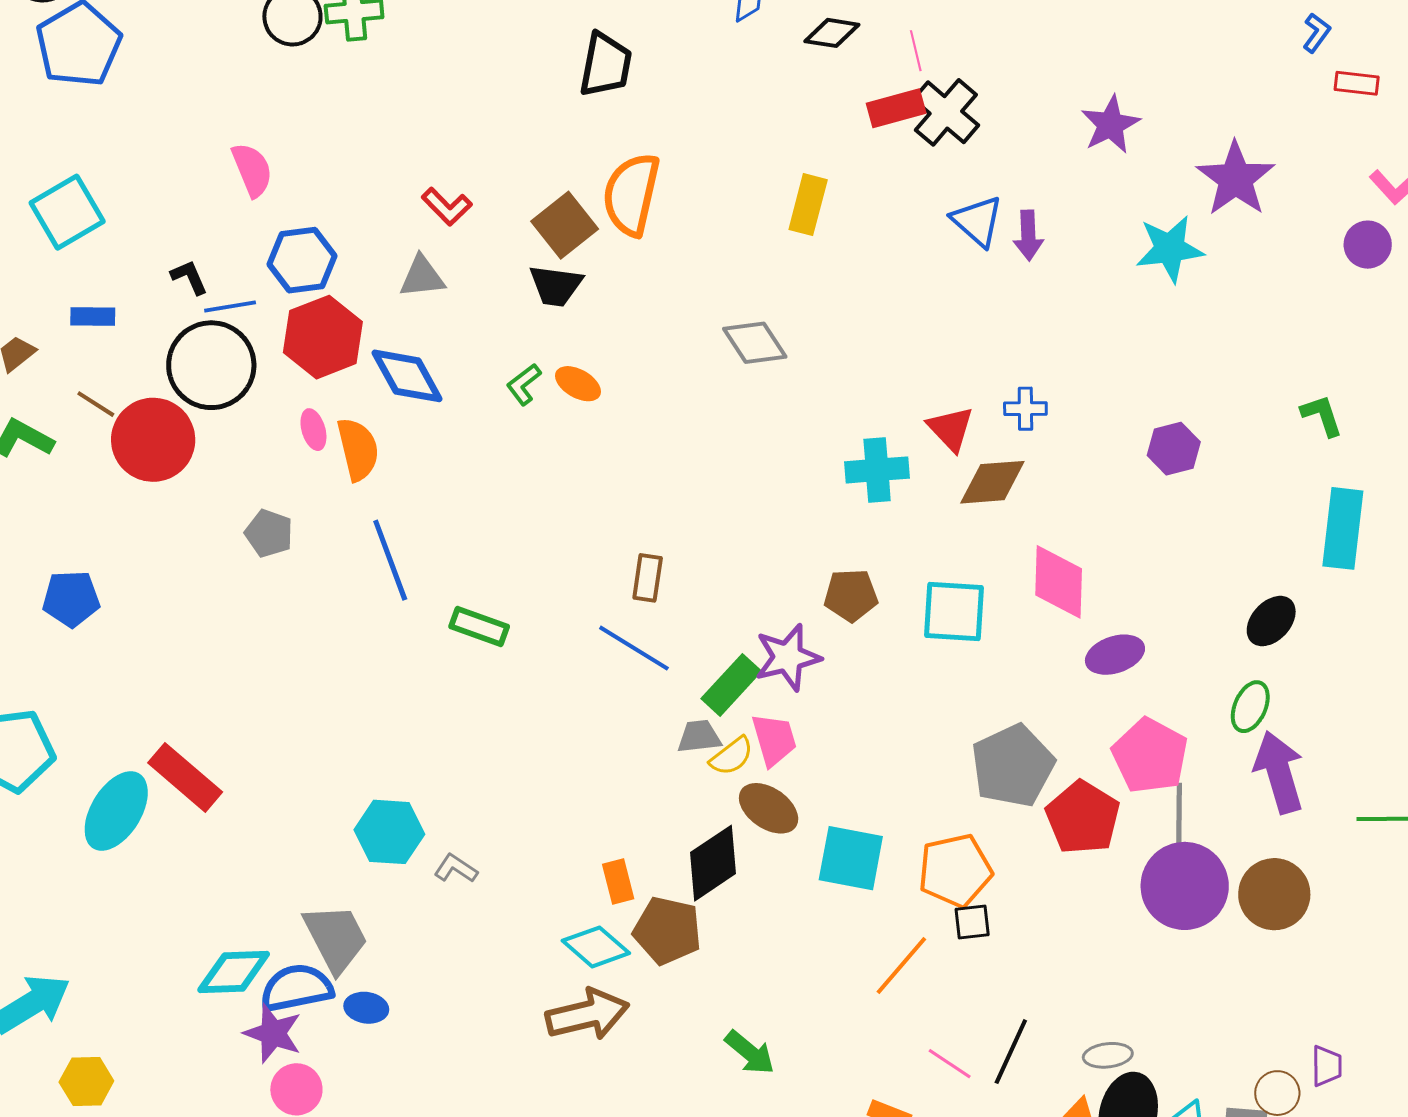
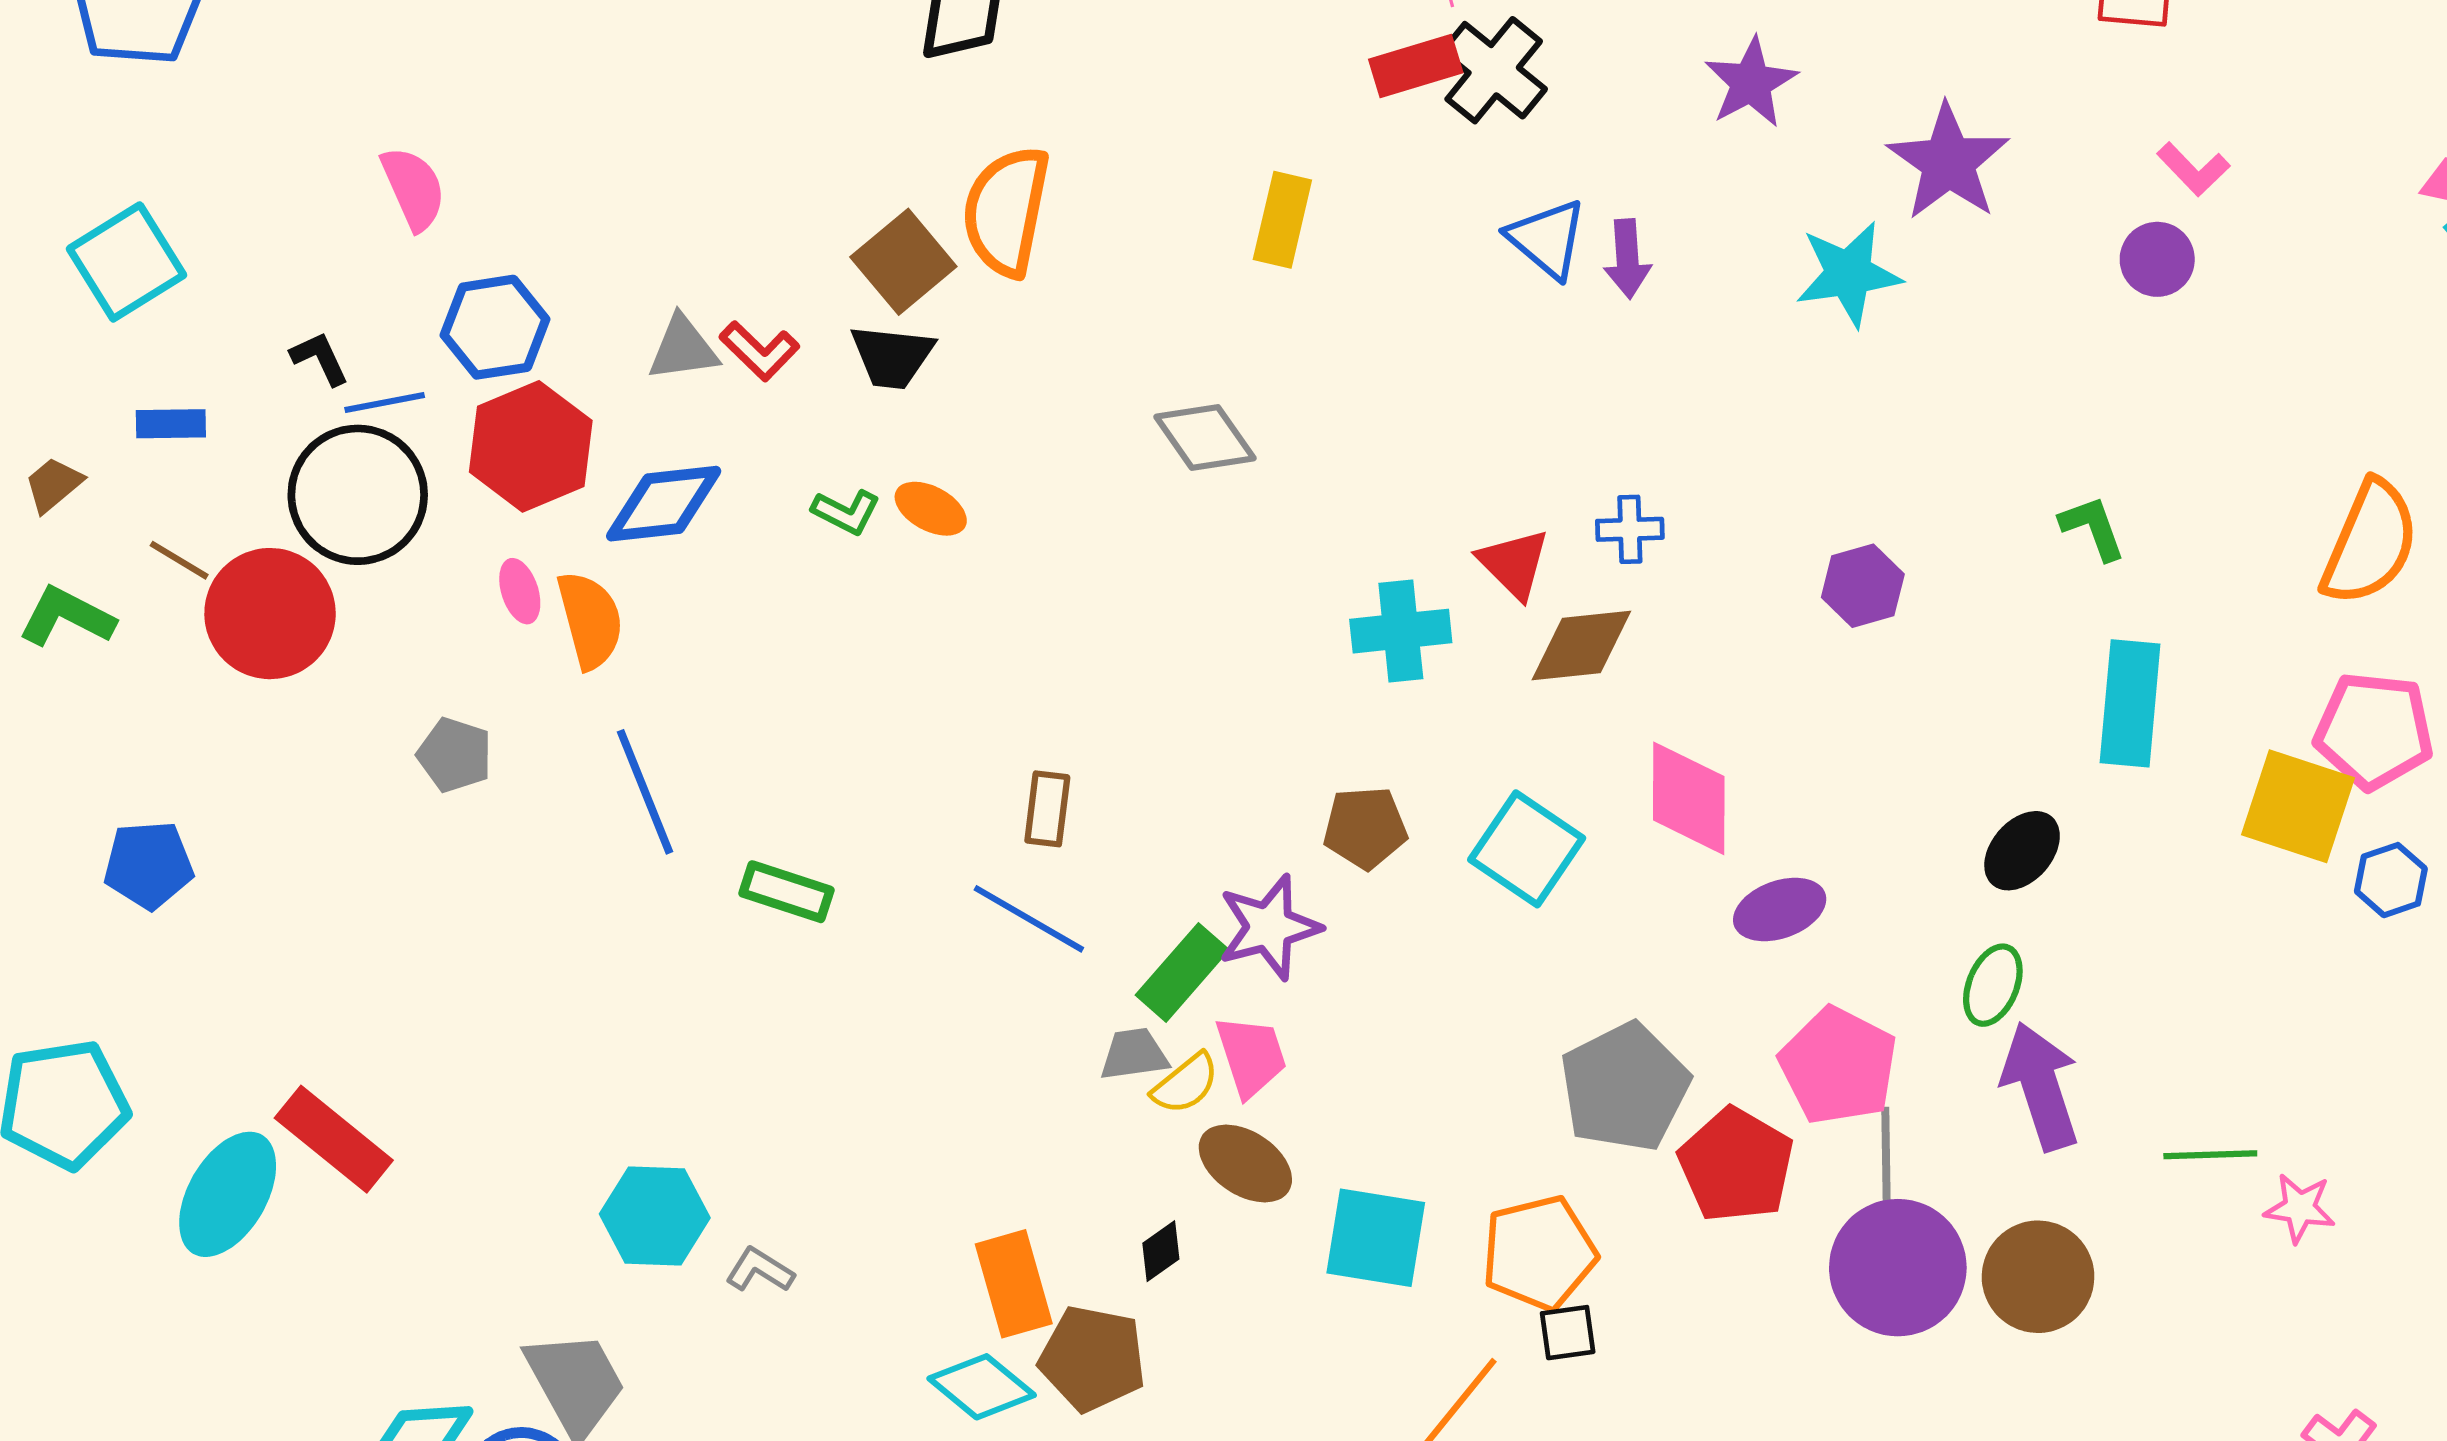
red L-shape: (447, 207) -> (759, 351), moved
blue diamond: (407, 376) -> (664, 504), turned -66
green L-shape: (524, 384) -> (846, 512), turned -114
cyan square: (954, 612) -> (1527, 849), turned 32
black diamond: (713, 863) -> (1161, 1251), size x0.5
orange rectangle: (618, 881) -> (1014, 1284), size x1.5

